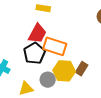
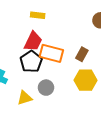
brown rectangle: (82, 69) -> (82, 54), moved
yellow hexagon: (64, 71) -> (85, 80), moved

